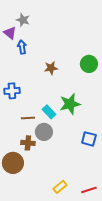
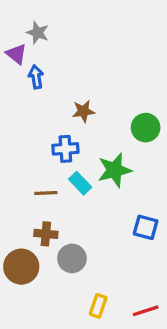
green circle: (89, 64) -> (146, 128), moved
blue cross: (12, 91) -> (65, 149), moved
gray circle: (44, 132) -> (72, 258), moved
yellow rectangle: (60, 187) -> (98, 306), turned -32

